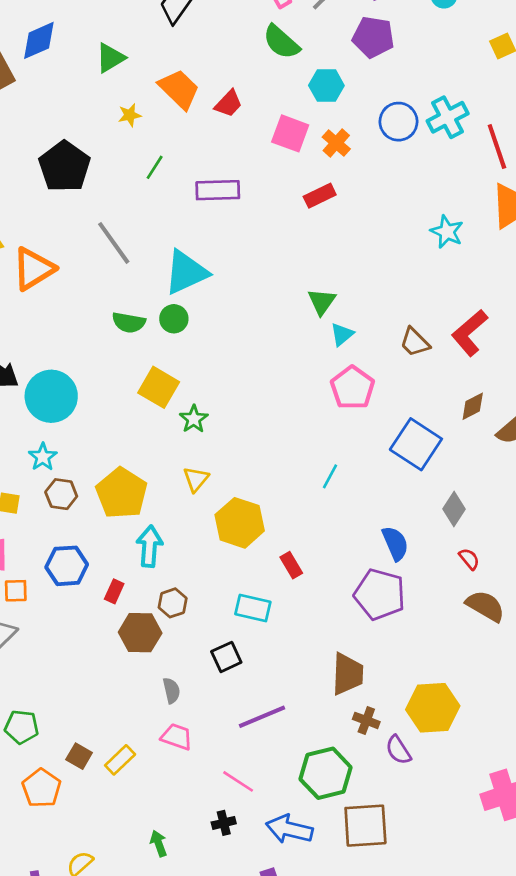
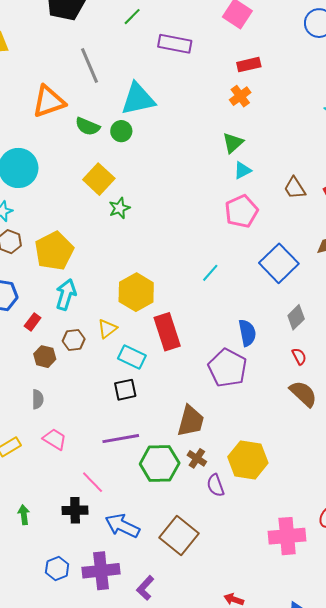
orange cross: (336, 143) -> (240, 96), moved
orange triangle: (33, 269) -> (49, 101), moved
yellow triangle: (196, 479) -> (107, 329), moved
red rectangle: (291, 565) -> (167, 332), size x1.8
brown hexagon: (140, 633) -> (45, 357), size x0.7
black square: (226, 657) -> (125, 390), moved
gray semicircle: (171, 691) -> (38, 399), moved
green hexagon: (326, 773) -> (160, 464), moved
black cross: (224, 823) -> (75, 510), size x1.4
brown square: (365, 826) -> (179, 536), turned 30

